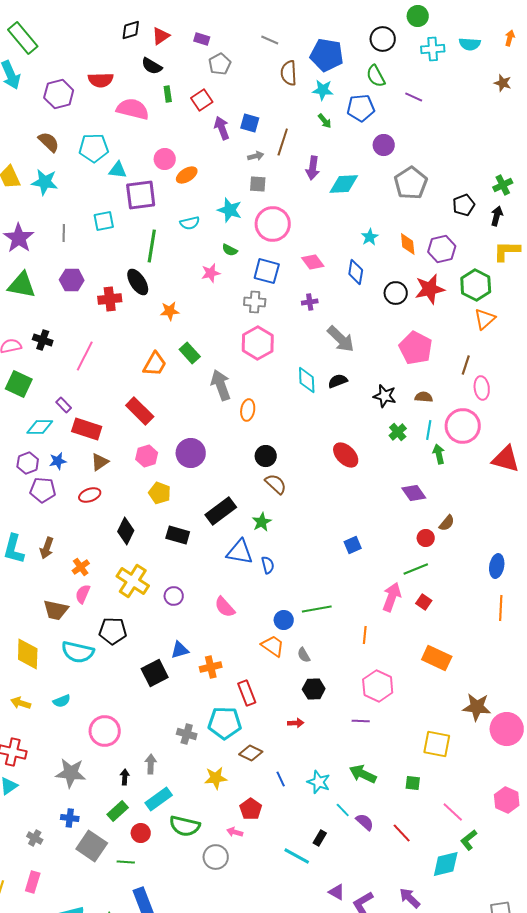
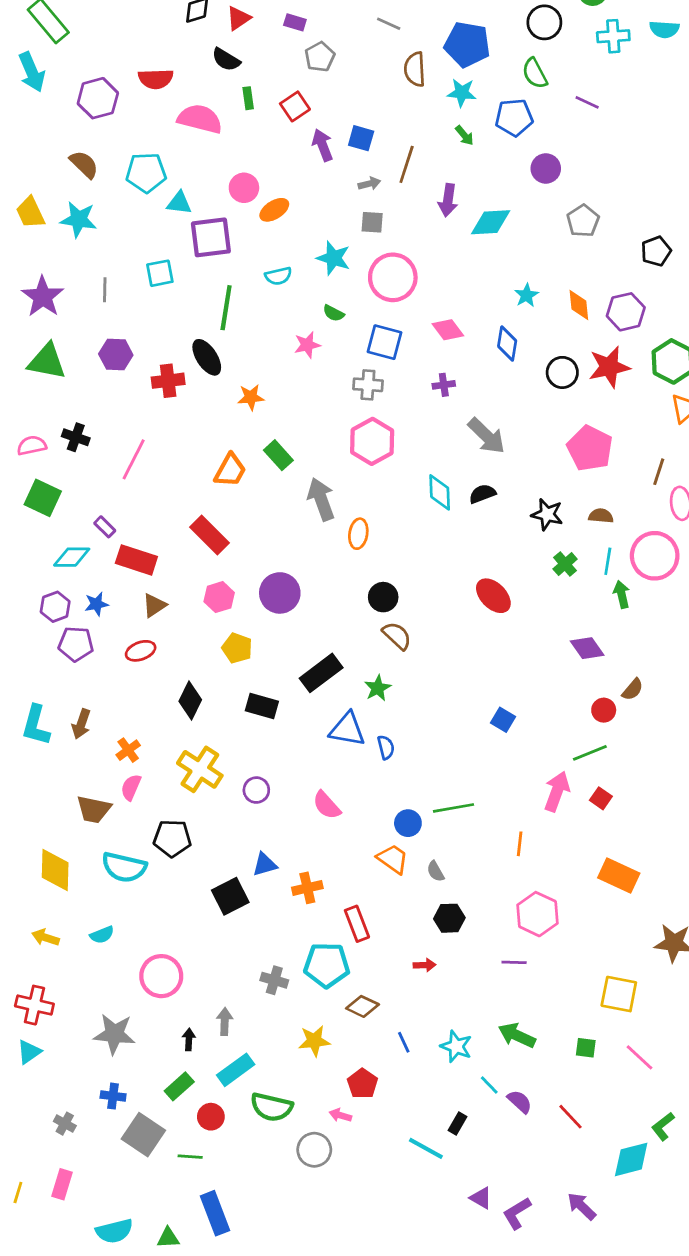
gray pentagon: (411, 183) -> (583, 221), size x0.7
blue square: (353, 545) -> (503, 720), turned -36
pink line: (453, 812) -> (639, 1057), moved

